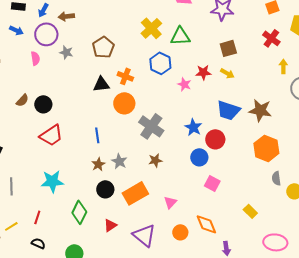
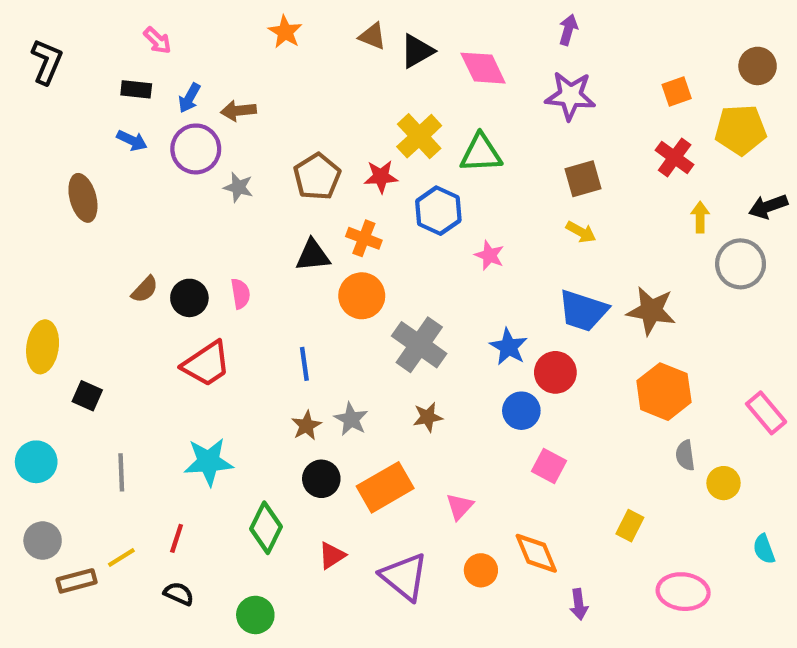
pink semicircle: (35, 58) -> (240, 294), moved
red star: (203, 72) -> (381, 177), moved
yellow rectangle: (250, 211) -> (630, 526), turned 72

